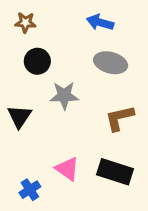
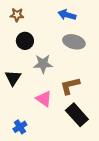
brown L-shape: (119, 118) -> (70, 86), moved
pink triangle: (67, 169) -> (44, 99), moved
black rectangle: (115, 172) -> (77, 115), turned 30

